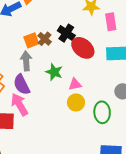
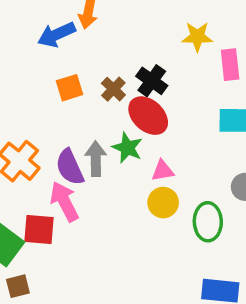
orange square: (31, 40) -> (70, 88), moved
red ellipse: (83, 48) -> (148, 116), moved
gray arrow: (26, 61) -> (96, 159), moved

